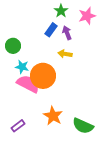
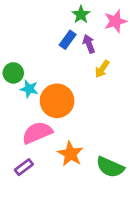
green circle: (13, 46) -> (13, 73), moved
yellow arrow: (65, 54) -> (102, 69), moved, turned -64
pink semicircle: (28, 84) -> (37, 133), moved, turned -50

